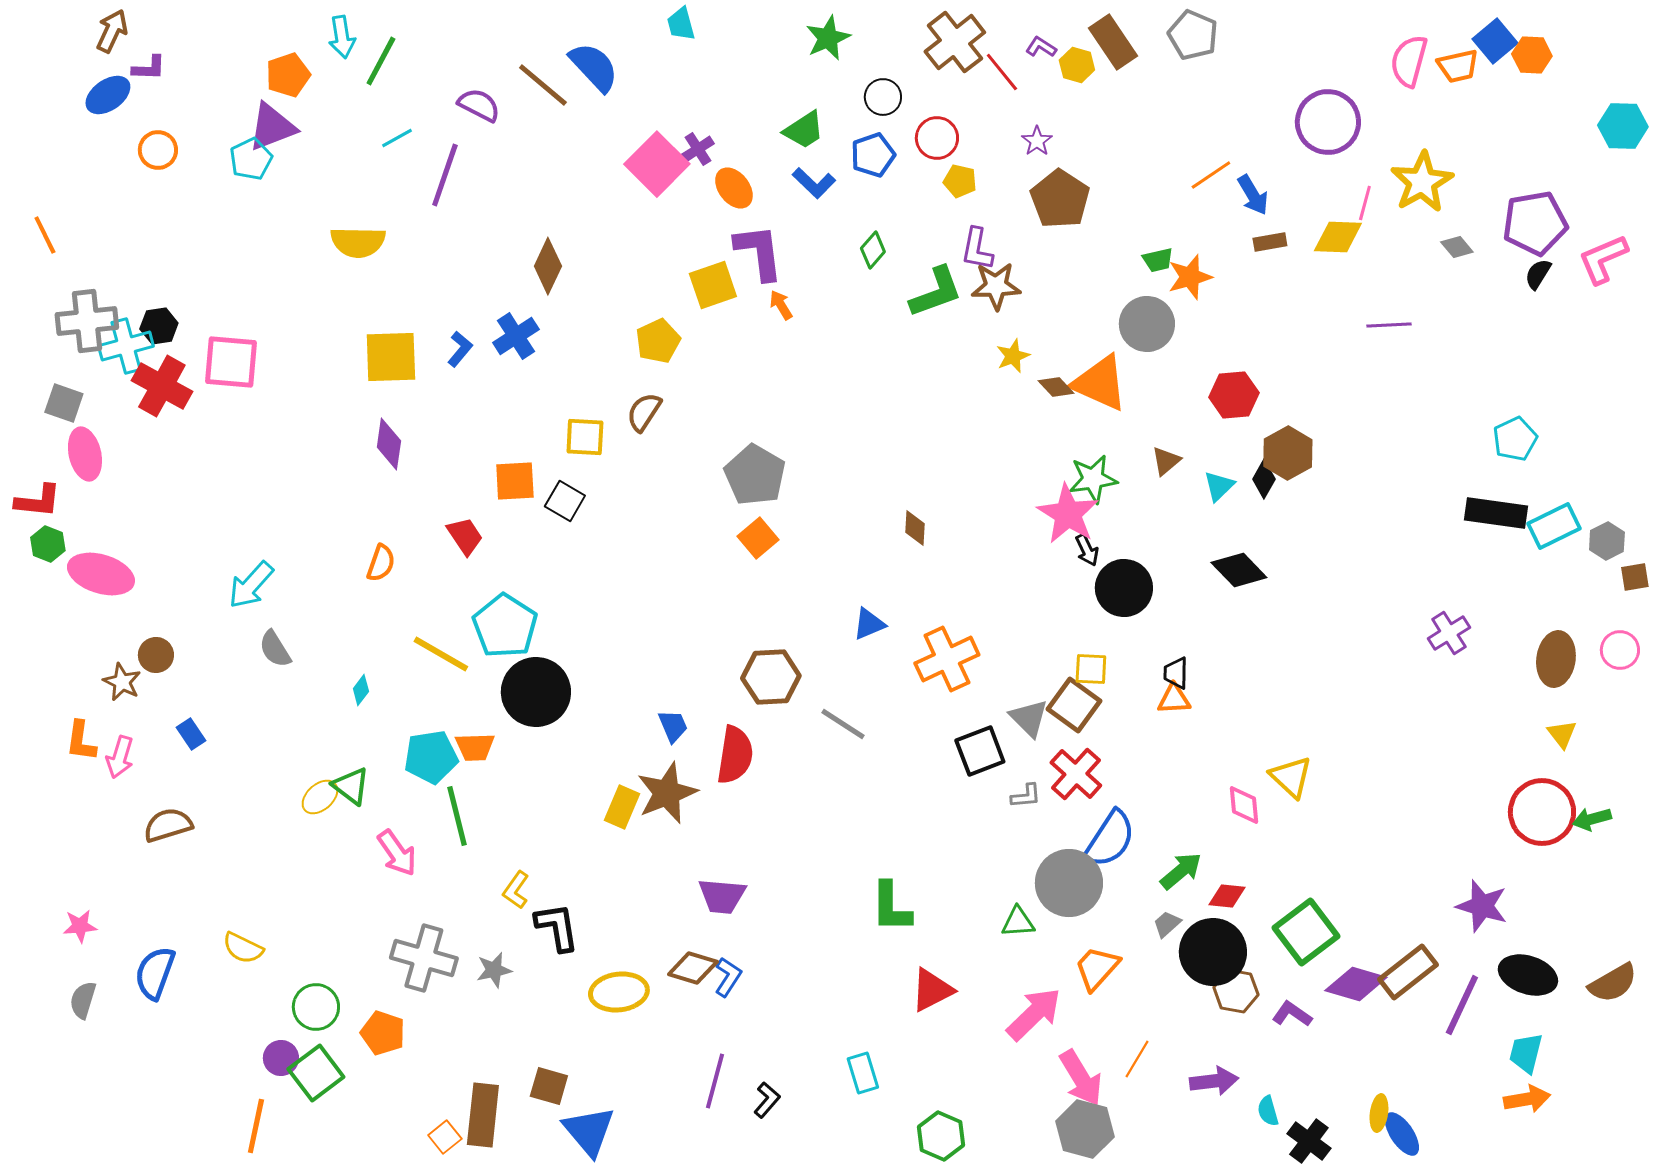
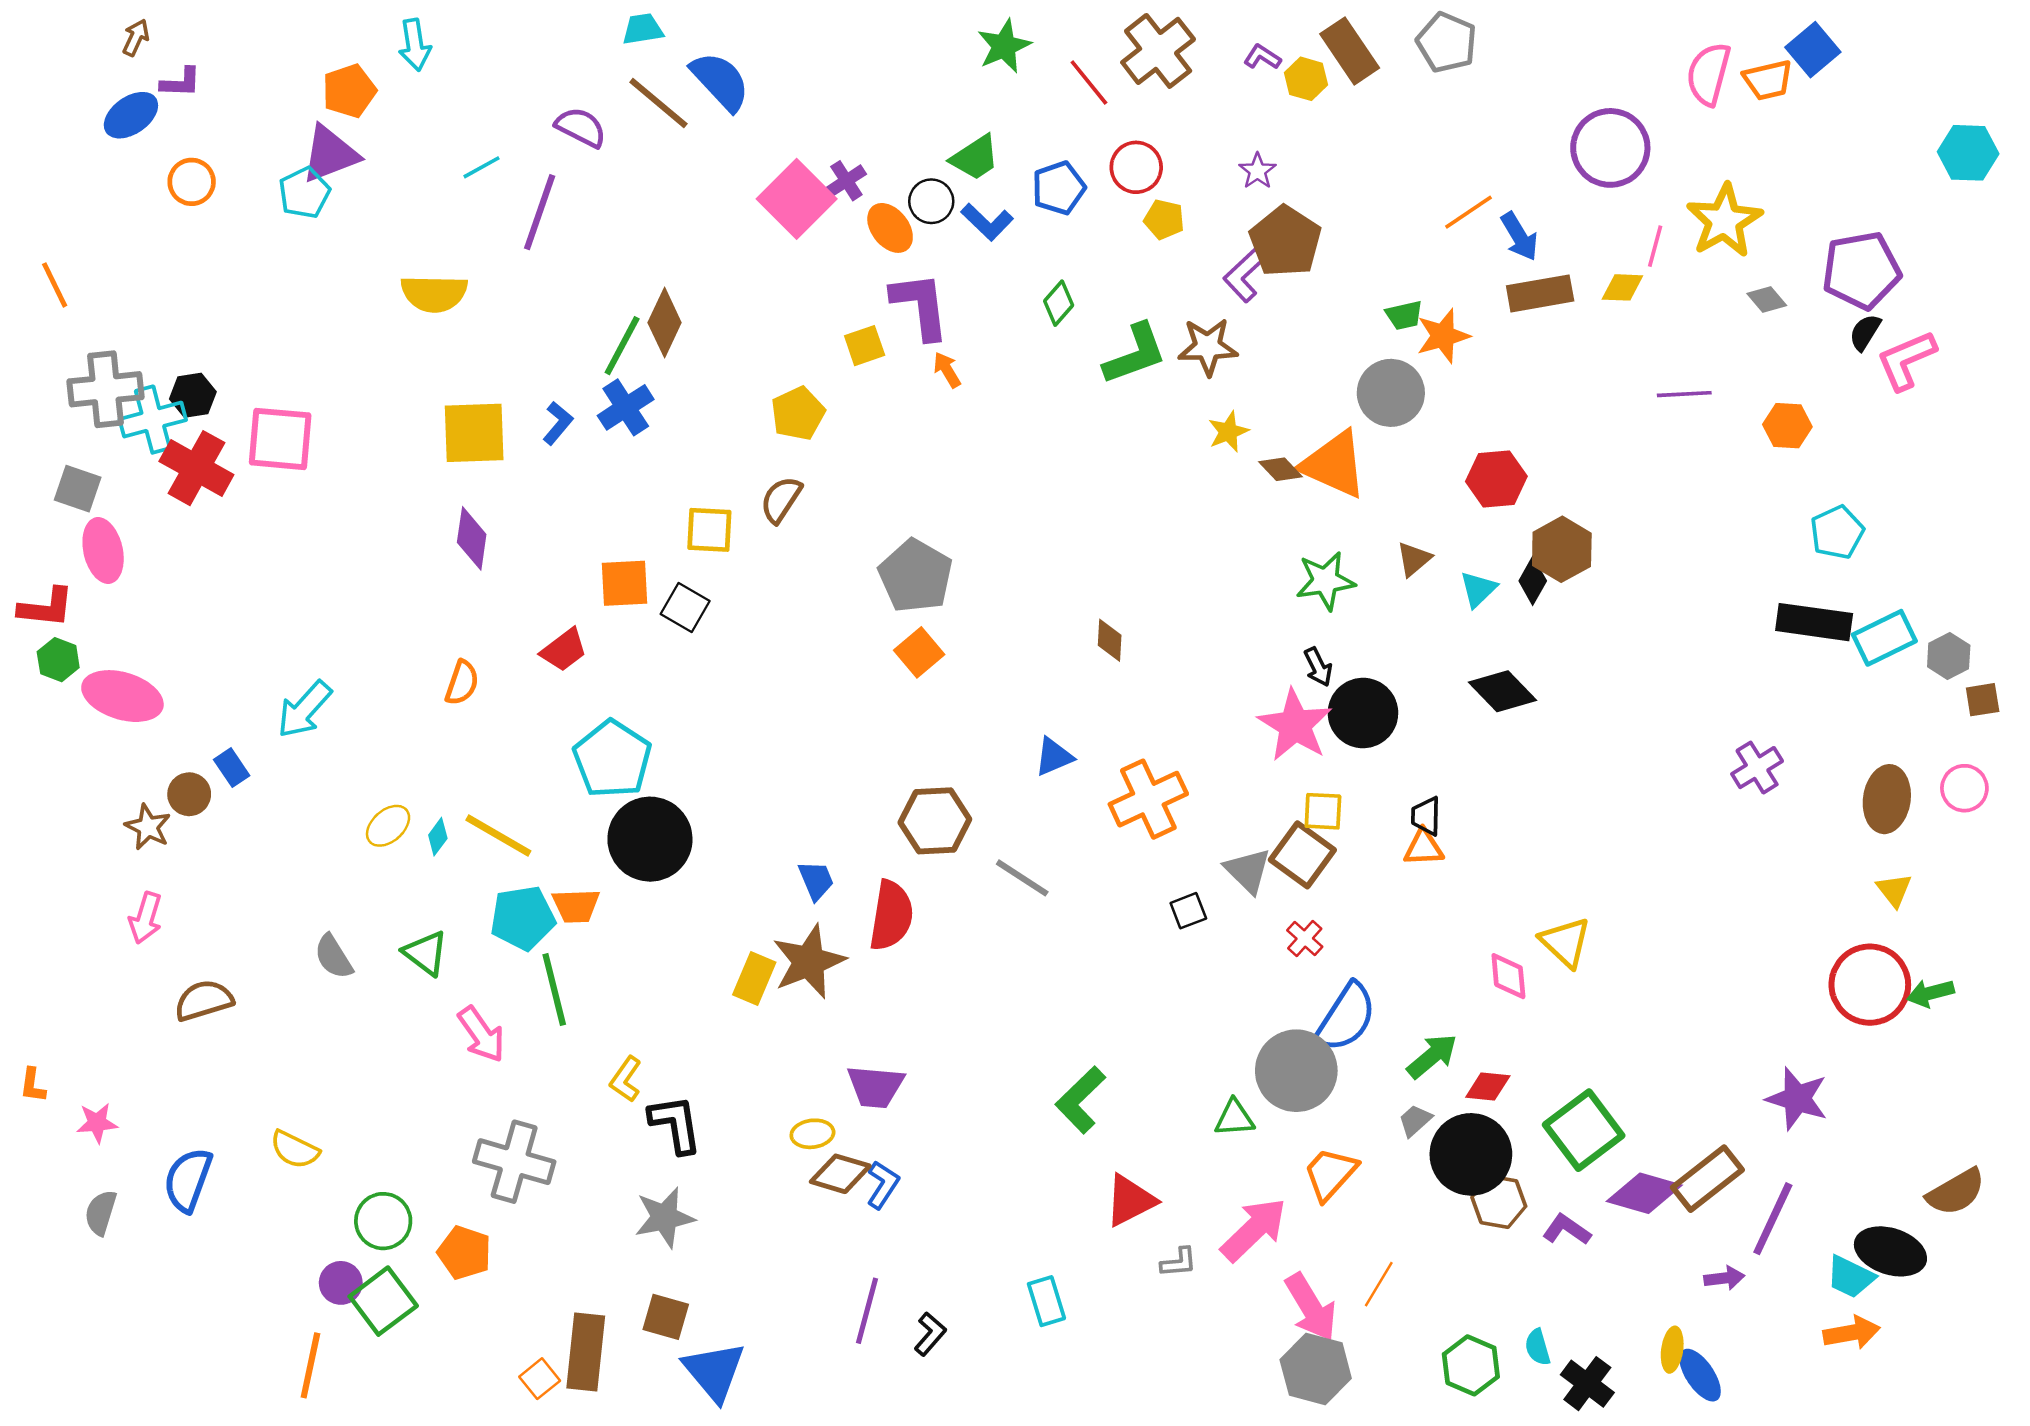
cyan trapezoid: (681, 24) -> (643, 29), moved, turned 96
brown arrow: (112, 31) -> (136, 38), size x0.7
orange hexagon: (1532, 55) -> (1787, 426), moved
green line: (381, 61) -> (622, 346), moved
red line: (1002, 72) -> (1089, 82), moved
black circle: (883, 97) -> (931, 201), moved
yellow diamond: (1338, 237) -> (1622, 287), size x0.7
brown rectangle: (1270, 242) -> (1540, 293), size x1.6
purple L-shape: (977, 249) -> (1244, 275), moved, turned 36
pink L-shape: (1603, 259) -> (1906, 360), moved
yellow square: (713, 285) -> (865, 346), size x0.7
pink star: (1068, 514) -> (1295, 725), moved
red trapezoid: (465, 536) -> (564, 650), turned 87
gray semicircle: (275, 649) -> (333, 957), moved
yellow line: (441, 654) -> (498, 835), moved
blue rectangle: (191, 734) -> (232, 768), moved
orange L-shape: (81, 741) -> (33, 1085), moved, size x0.7
black square: (980, 751) -> (1188, 911), size x0.6
red cross: (1076, 774) -> (1305, 939), size x0.6
gray L-shape: (1026, 796) -> (1179, 1262), moved
yellow ellipse: (320, 797) -> (388, 826), moved
green L-shape: (891, 907) -> (1080, 1100), turned 46
gray star: (494, 970) -> (665, 1217), moved, size x1.4
black ellipse: (1528, 975) -> (1890, 1251), moved
yellow ellipse: (619, 992) -> (812, 1134), moved, size x0.6
cyan trapezoid: (1526, 1053) -> (1850, 1277), turned -78
purple arrow: (1214, 1081) -> (1724, 1278), moved, size x0.7
green hexagon: (941, 1136) -> (1471, 1365), moved

